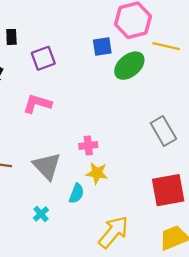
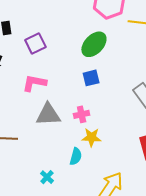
blue square: (102, 46) -> (91, 78), moved
green ellipse: (129, 66) -> (94, 44), moved
gray triangle: (47, 166) -> (48, 114), moved, turned -44

